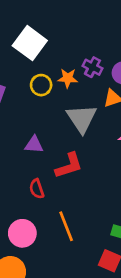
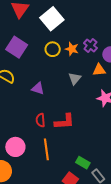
gray triangle: (82, 118) -> (75, 79), size x0.6
red L-shape: (69, 166) -> (65, 122), moved
red semicircle: (37, 189) -> (40, 120), moved

